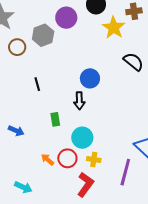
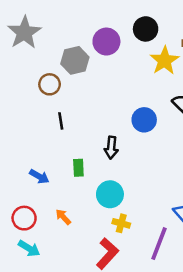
brown circle: (17, 47) -> (50, 84), moved
blue circle: (90, 78) -> (144, 120), moved
blue arrow: (16, 131) -> (39, 176), moved
red circle: (67, 158) -> (24, 218), moved

